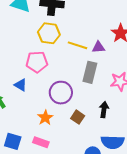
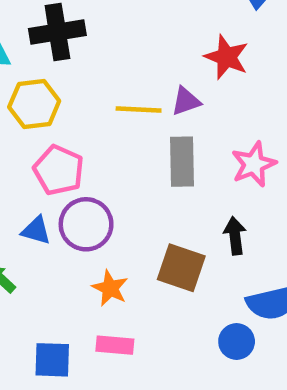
yellow hexagon: (49, 33) -> (34, 104), moved
pink pentagon: (37, 62) -> (59, 170), turned -30
purple circle: (61, 93) -> (86, 224), moved
brown square: (78, 117) -> (181, 268), size x1.5

